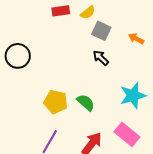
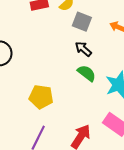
green semicircle: (86, 102) -> (87, 73), moved

